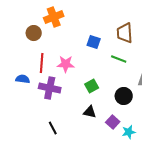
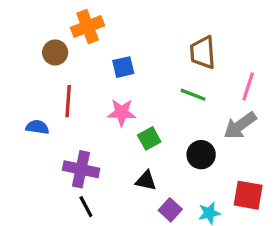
blue square: (94, 42) -> (123, 67), moved, turned -32
pink star: (66, 64) -> (122, 112), moved
purple cross: (50, 88) -> (81, 169), moved
purple square: (113, 122) -> (170, 210), moved

